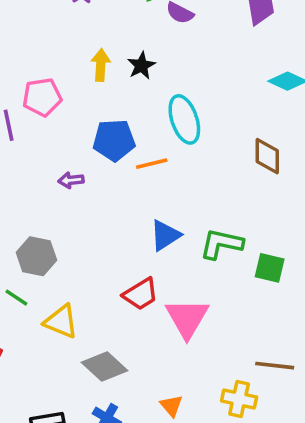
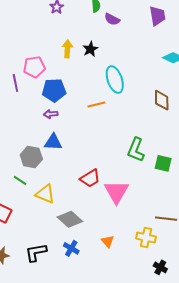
blue pentagon: (114, 140) -> (54, 90), moved
blue triangle: (165, 235) -> (53, 142), moved, turned 36
green L-shape: (221, 244) -> (136, 150), turned -80

